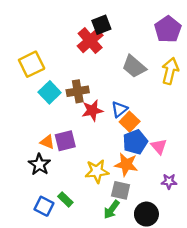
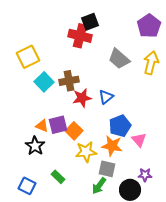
red cross: (90, 41) -> (80, 36), turned -35
orange square: (130, 122) -> (74, 131), moved
pink triangle: (159, 146) -> (139, 140), moved
purple star: (169, 181) -> (145, 175), moved
blue square: (44, 206) -> (27, 186), moved

